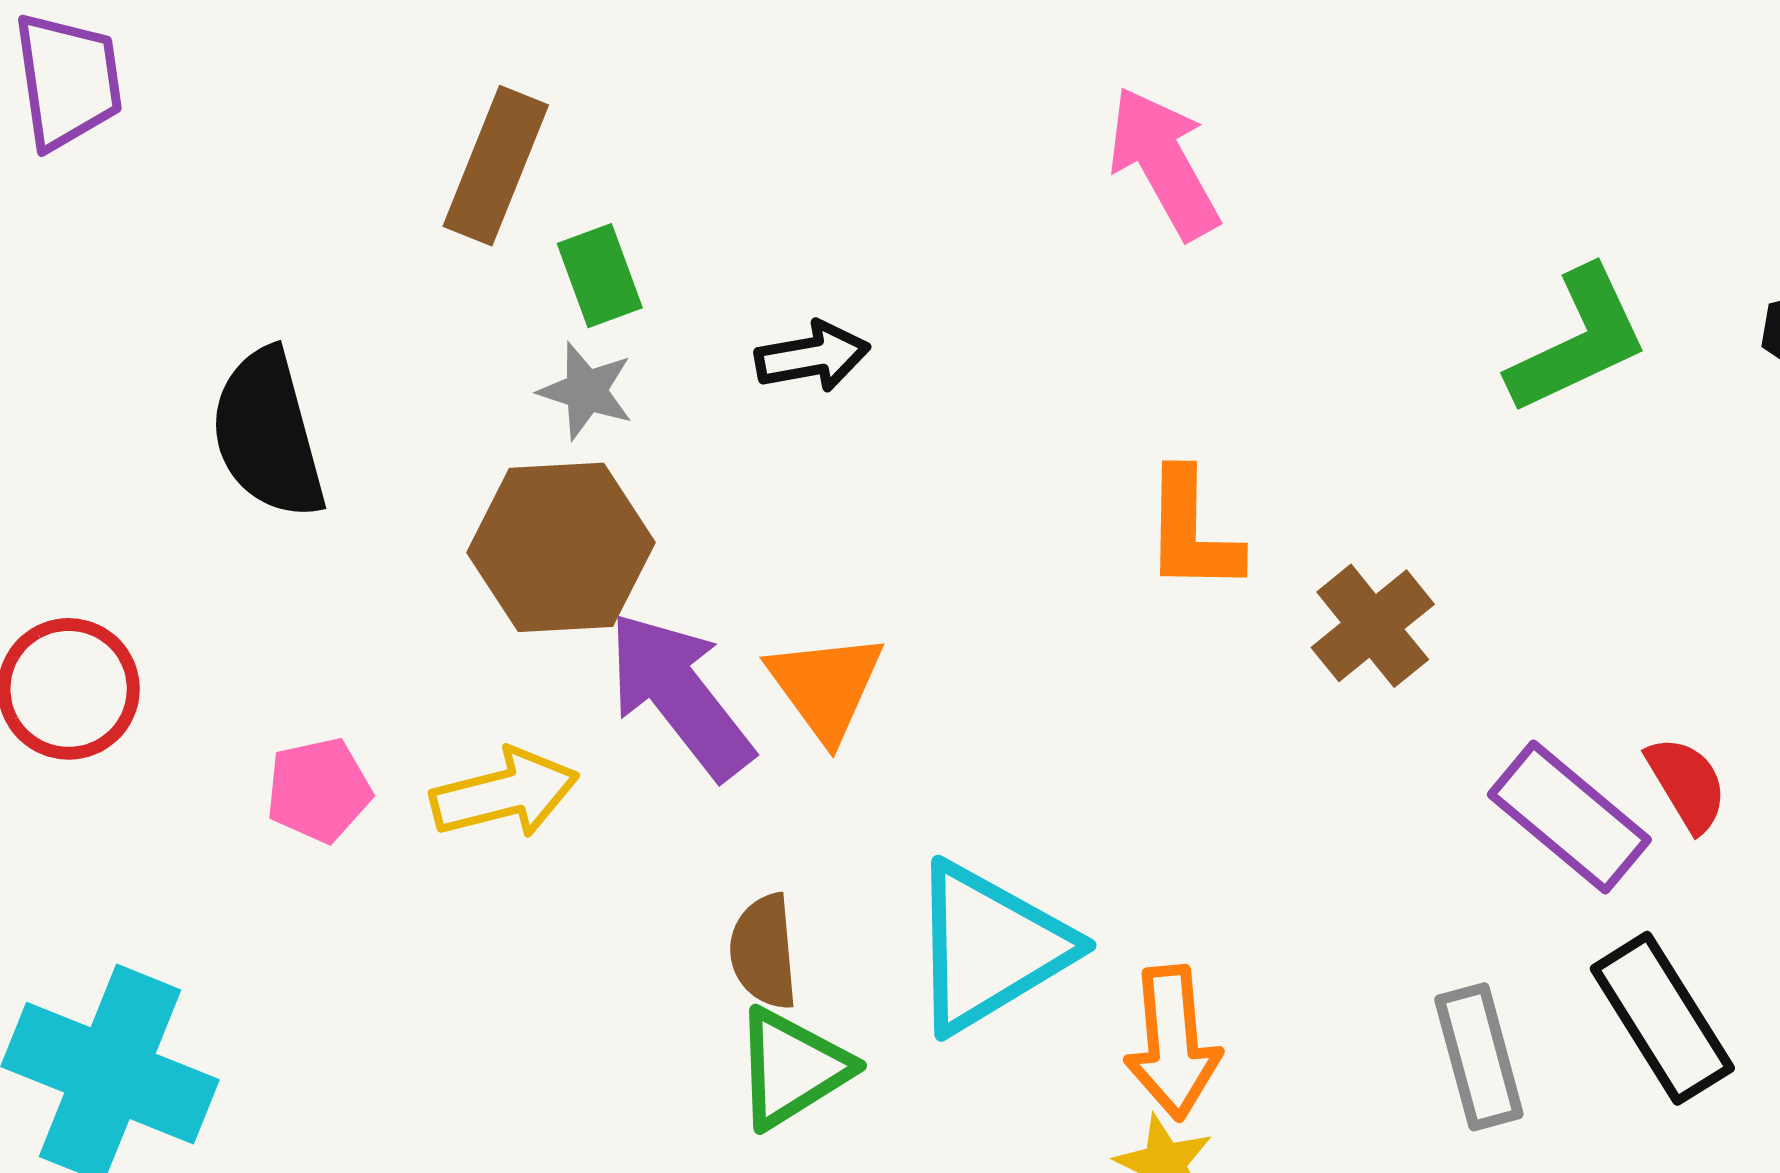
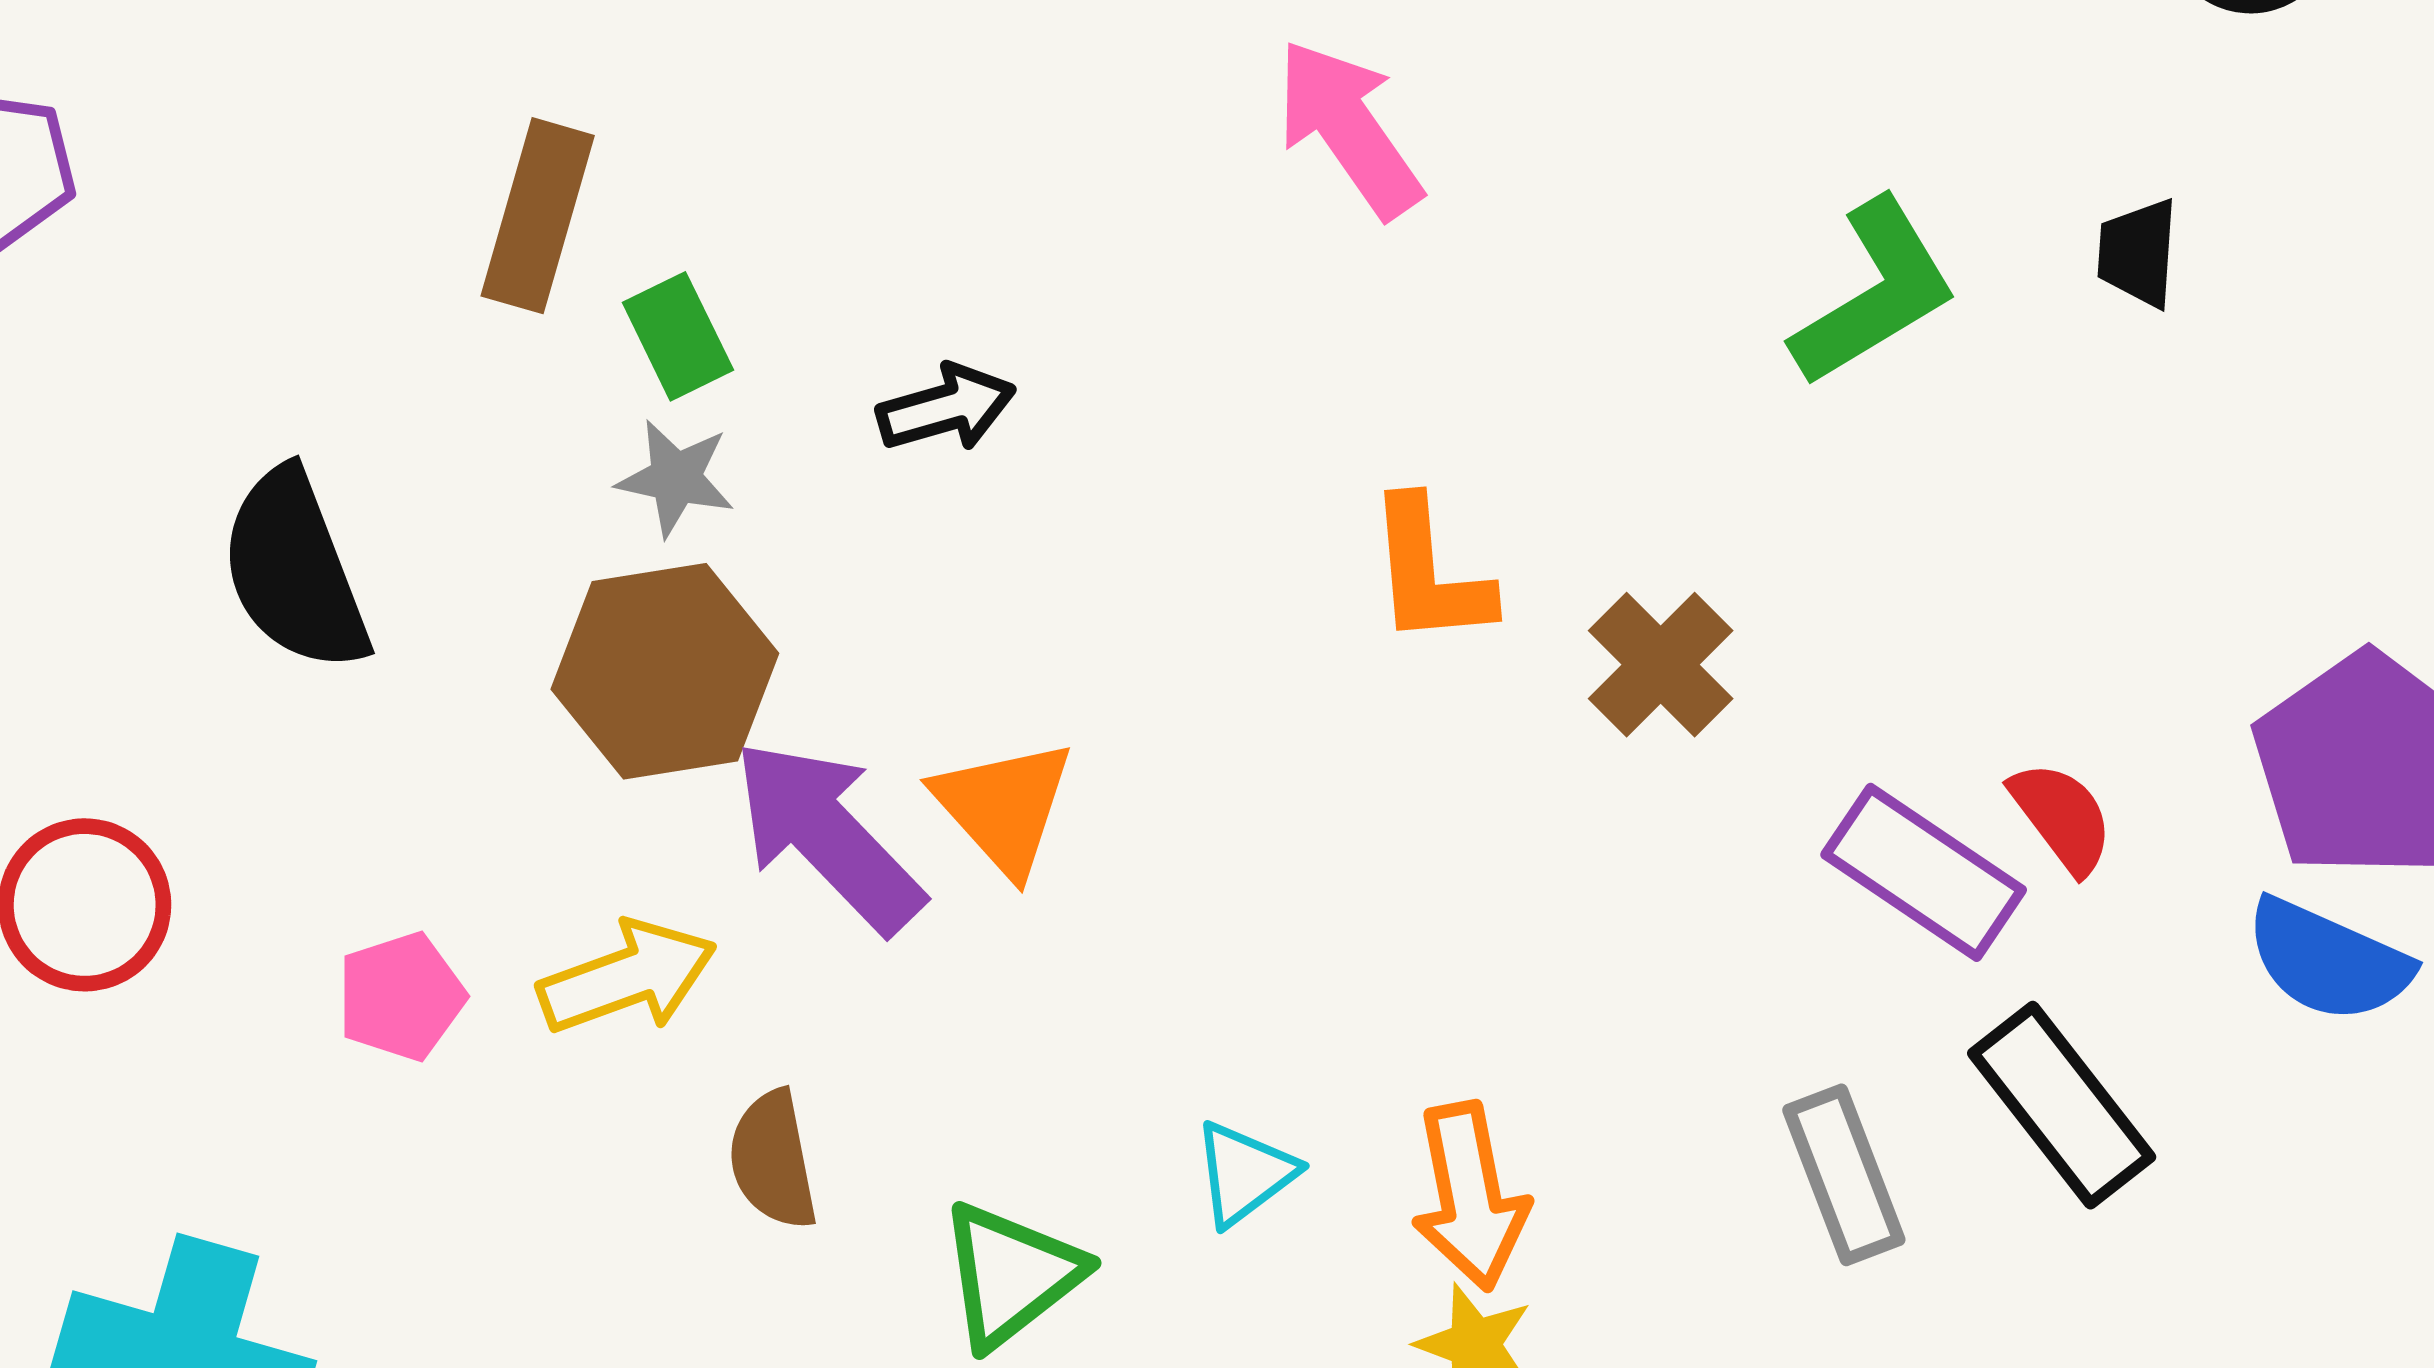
cyan triangle: (990, 947) -> (1245, 1173), moved, size x0.5
brown semicircle: (764, 952) -> (773, 1160), moved

